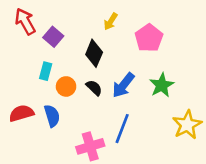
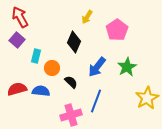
purple square: (53, 37) -> (17, 40), moved
black semicircle: (94, 88) -> (71, 82), moved
blue semicircle: (52, 116) -> (41, 91), turned -66

